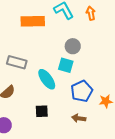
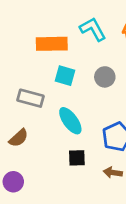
cyan square: (66, 65) -> (65, 76), moved
black square: (42, 111) -> (77, 158), moved

